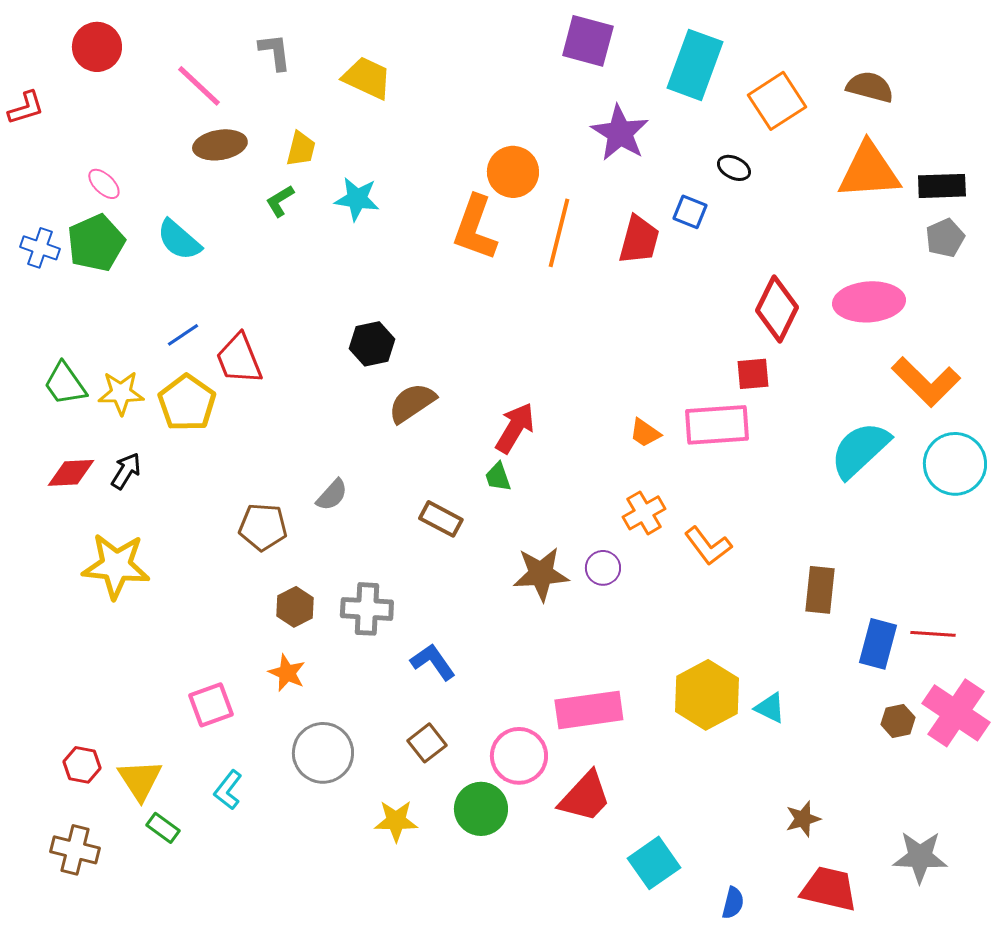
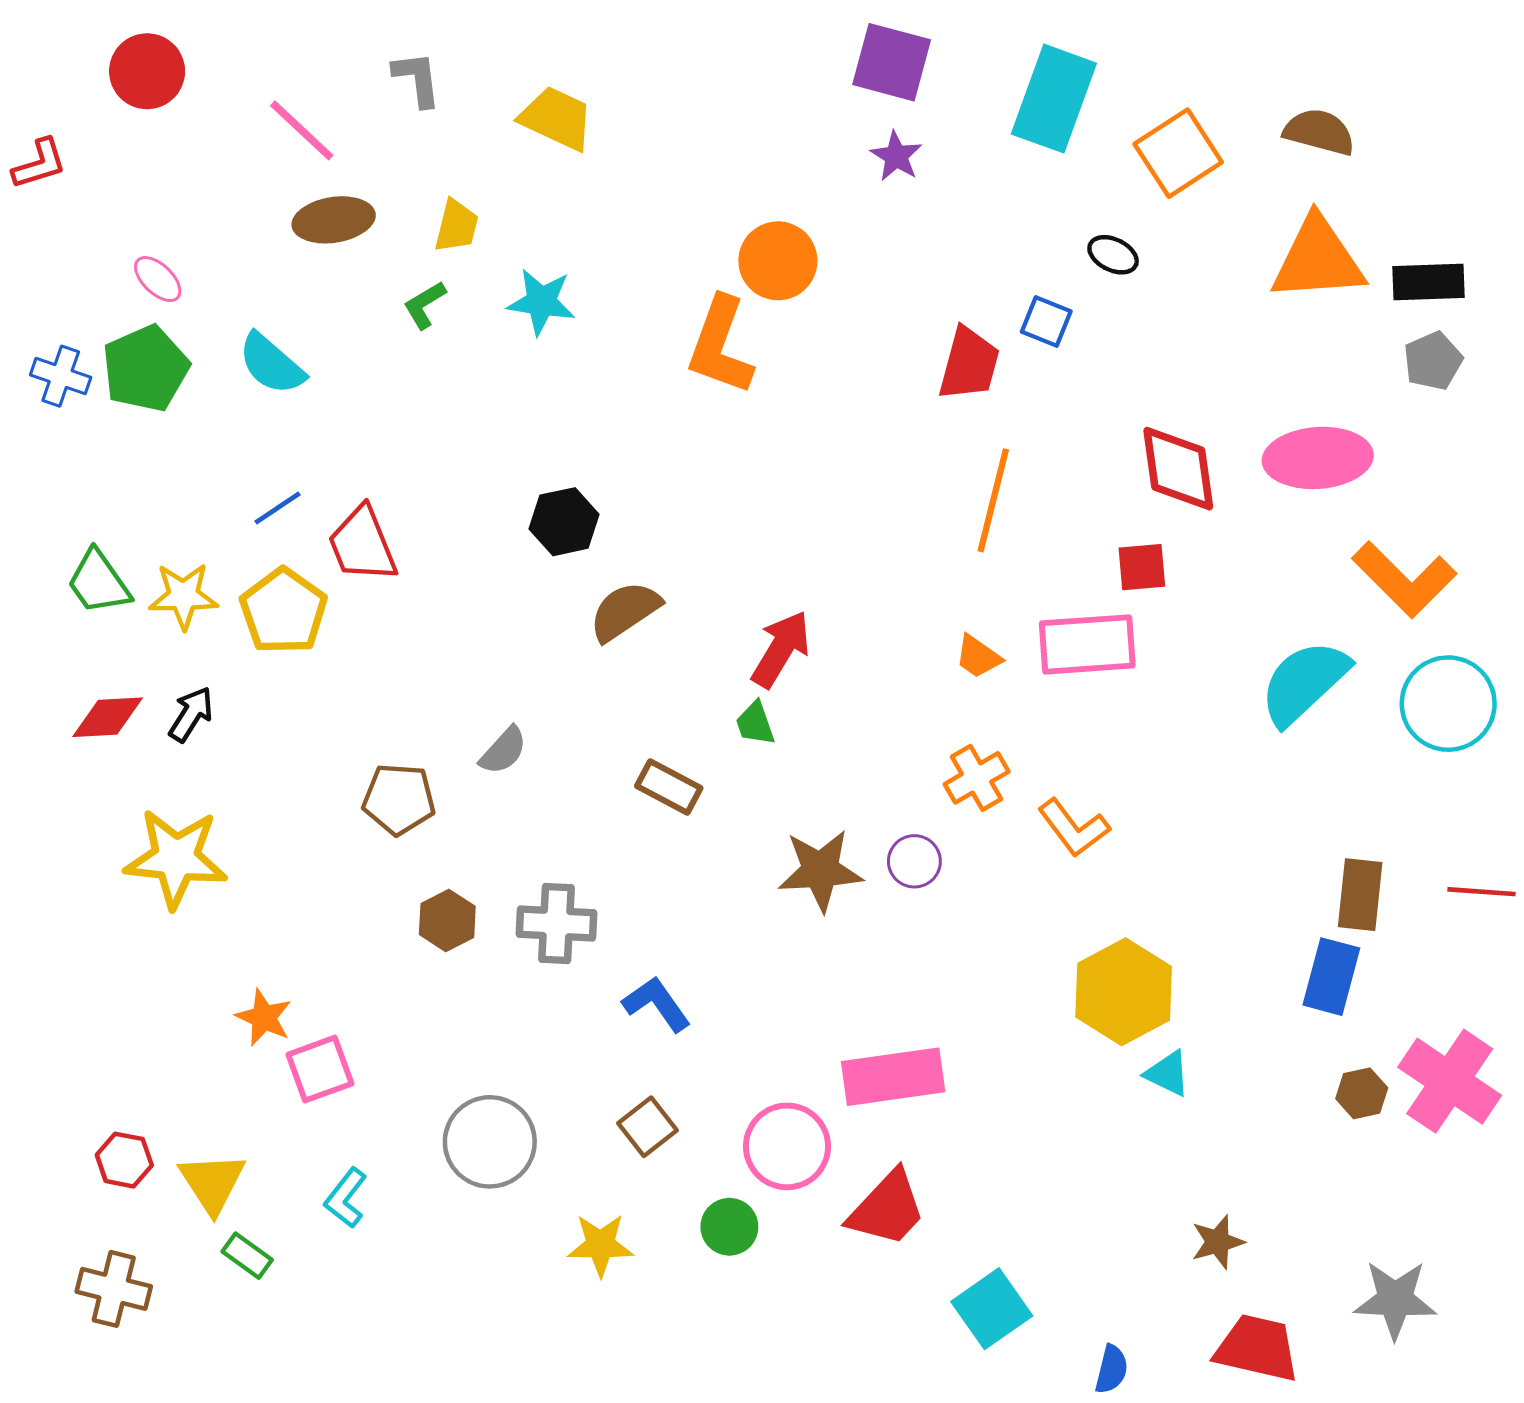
purple star: (620, 133) -> (896, 156), moved, size x0.6
orange line: (559, 233) -> (993, 500), moved
red diamond: (777, 309) -> (1178, 469), turned -34
brown rectangle: (820, 590) -> (1360, 895), moved
red line: (933, 634) -> (1482, 892), moved
orange star: (287, 673) -> (264, 1018), moved
yellow hexagon: (707, 695) -> (1124, 992), moved
green circle: (481, 809) -> (729, 1227), size x0.7

